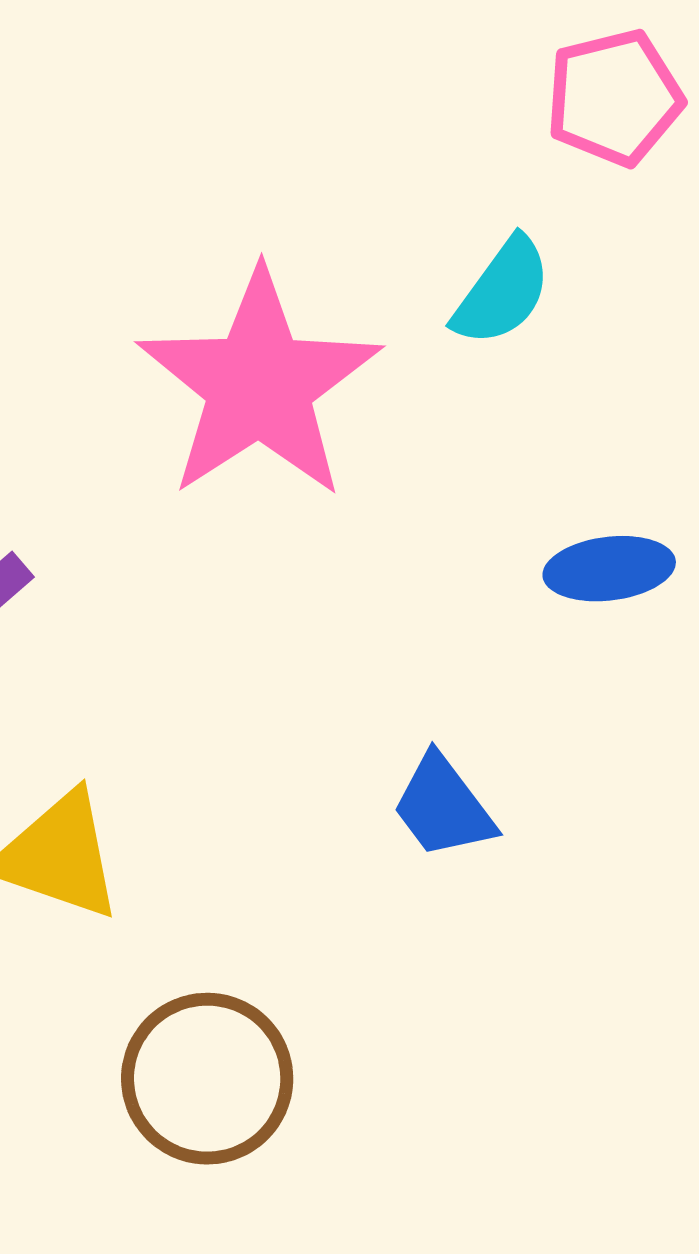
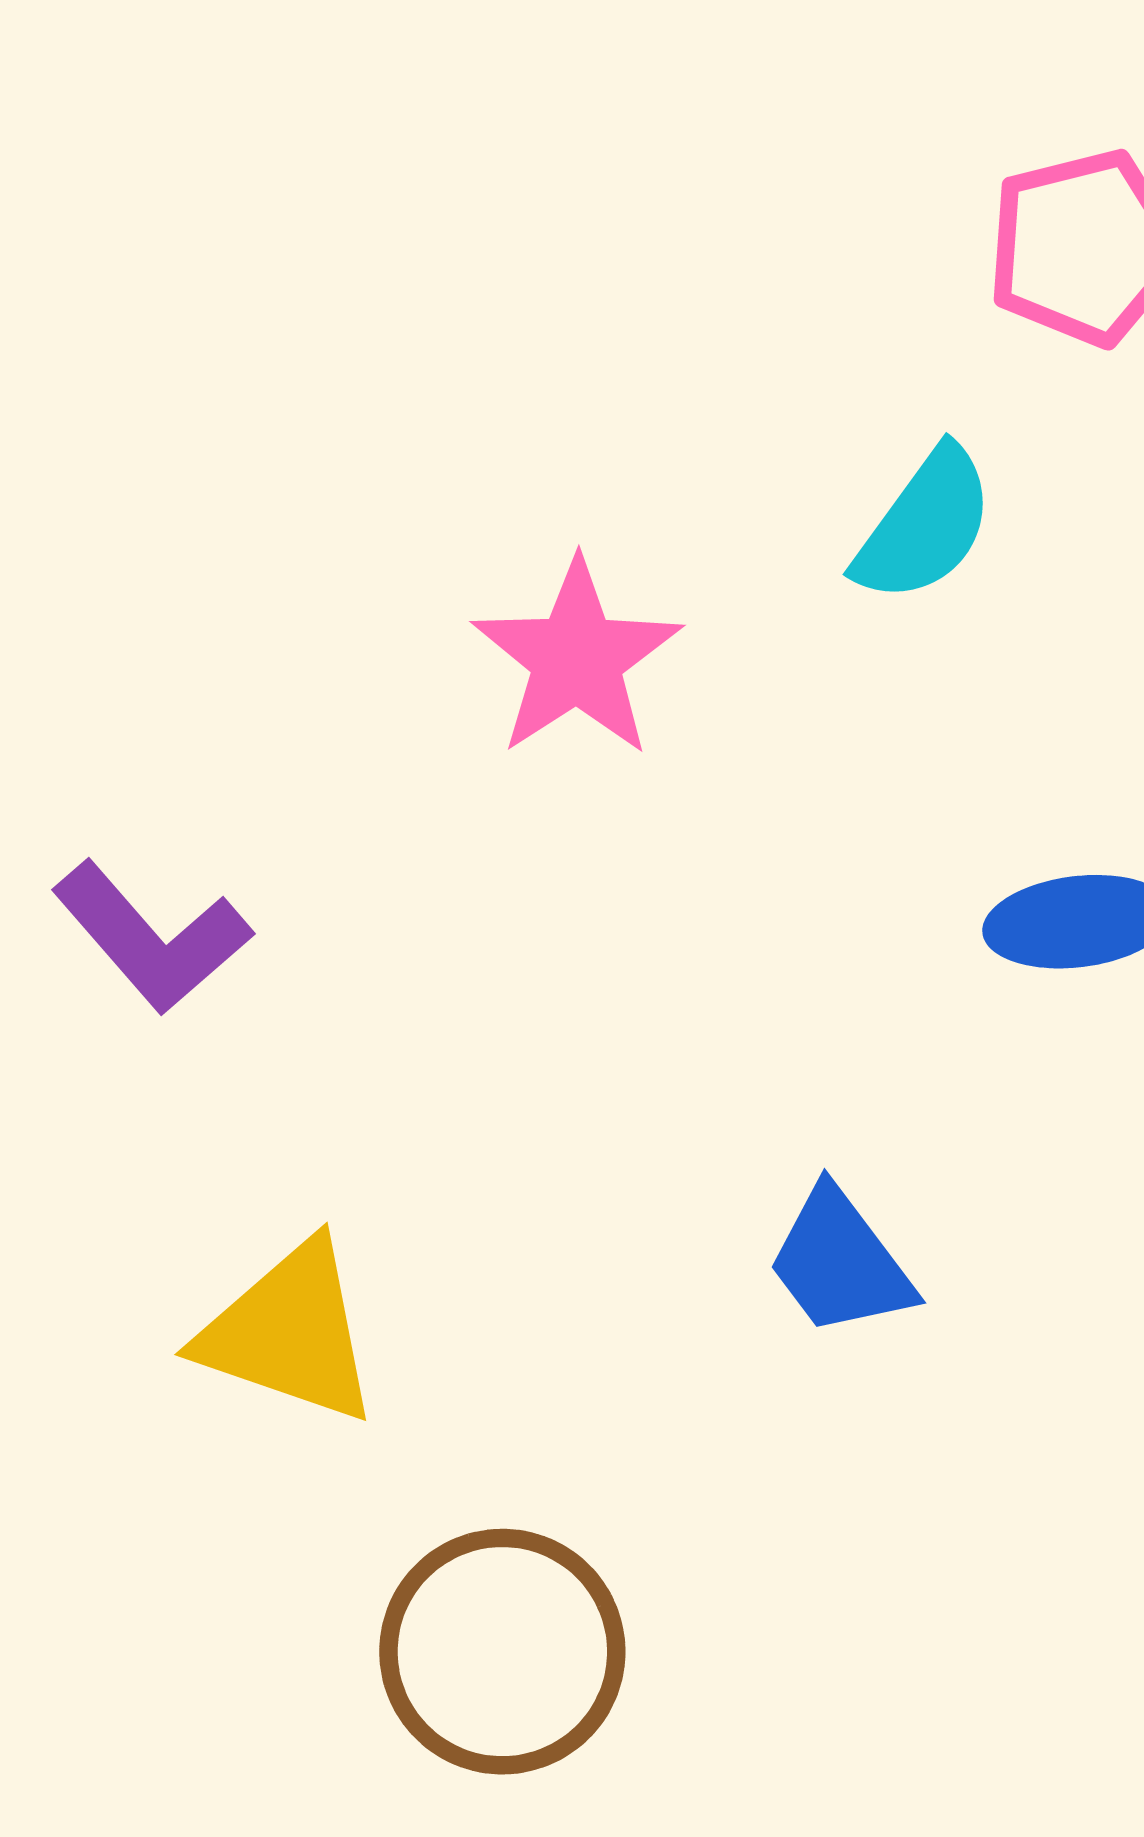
pink star: (259, 385) -> (577, 658), size x0.6

